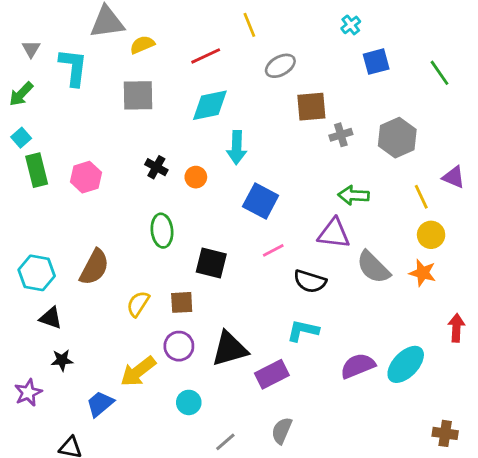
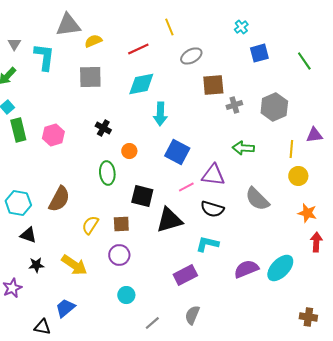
orange circle: (196, 177) -> (129, 151), moved
purple triangle: (454, 177) -> (314, 135), turned -30
yellow line: (421, 197) -> (291, 149), turned 30
purple triangle: (334, 233) -> (213, 175), moved
orange star: (423, 273) -> (307, 213), moved
black triangle: (230, 349) -> (169, 220), moved
yellow arrow: (138, 371) -> (74, 265), moved, turned -108
blue trapezoid: (100, 404) -> (65, 308), moved

